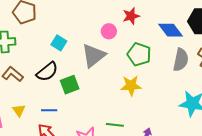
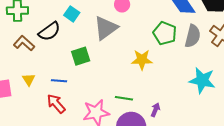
green pentagon: (139, 54) -> (165, 33), moved
black semicircle: (47, 72) -> (49, 31), moved

